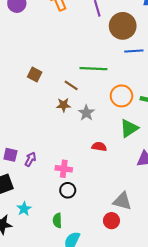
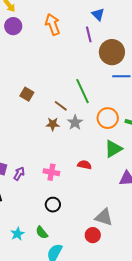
green line: (93, 69) -> (83, 91), turned 60
gray star: (86, 113) -> (75, 122), moved
pink cross: (64, 169) -> (51, 172), moved
cyan star: (24, 209) -> (17, 234), moved
green semicircle: (57, 220) -> (42, 233), turned -40

